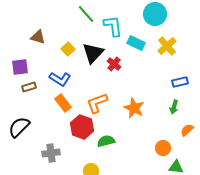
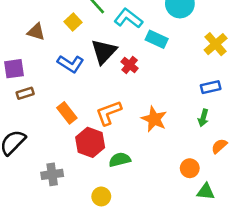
cyan L-shape: (113, 26) -> (128, 18), turned -45
yellow cross: (167, 46) -> (216, 44), moved
yellow square: (68, 49) -> (73, 22), moved
blue L-shape: (60, 79) -> (71, 64), moved

